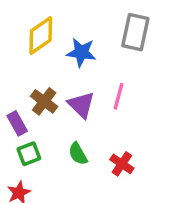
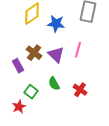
green square: (29, 154) -> (31, 92), moved, turned -32

